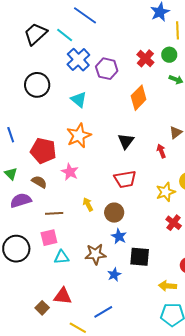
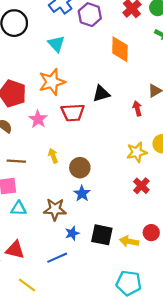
orange diamond: (139, 98) -> (120, 49), turned -50
black triangle: (126, 141) -> (101, 94), turned 30
red trapezoid: (125, 179) -> (73, 113), moved
black square: (140, 257) -> (102, 235), moved
yellow arrow: (168, 286) -> (129, 241), moved
blue line: (103, 312) -> (57, 258), moved

